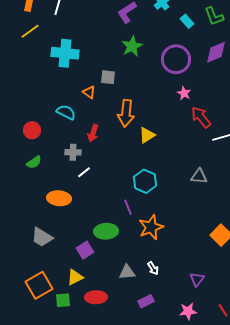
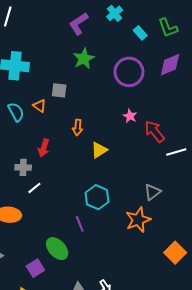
pink star: (184, 93) -> (130, 116), moved
cyan semicircle: (66, 112) -> (16, 112), moved, turned 36
orange arrow: (126, 113) -> (78, 127), size x0.6
gray triangle: (199, 176) -> (153, 192), turned -42
orange star: (151, 227) -> (138, 220), moved
green ellipse: (106, 231) -> (57, 249), turned 50

